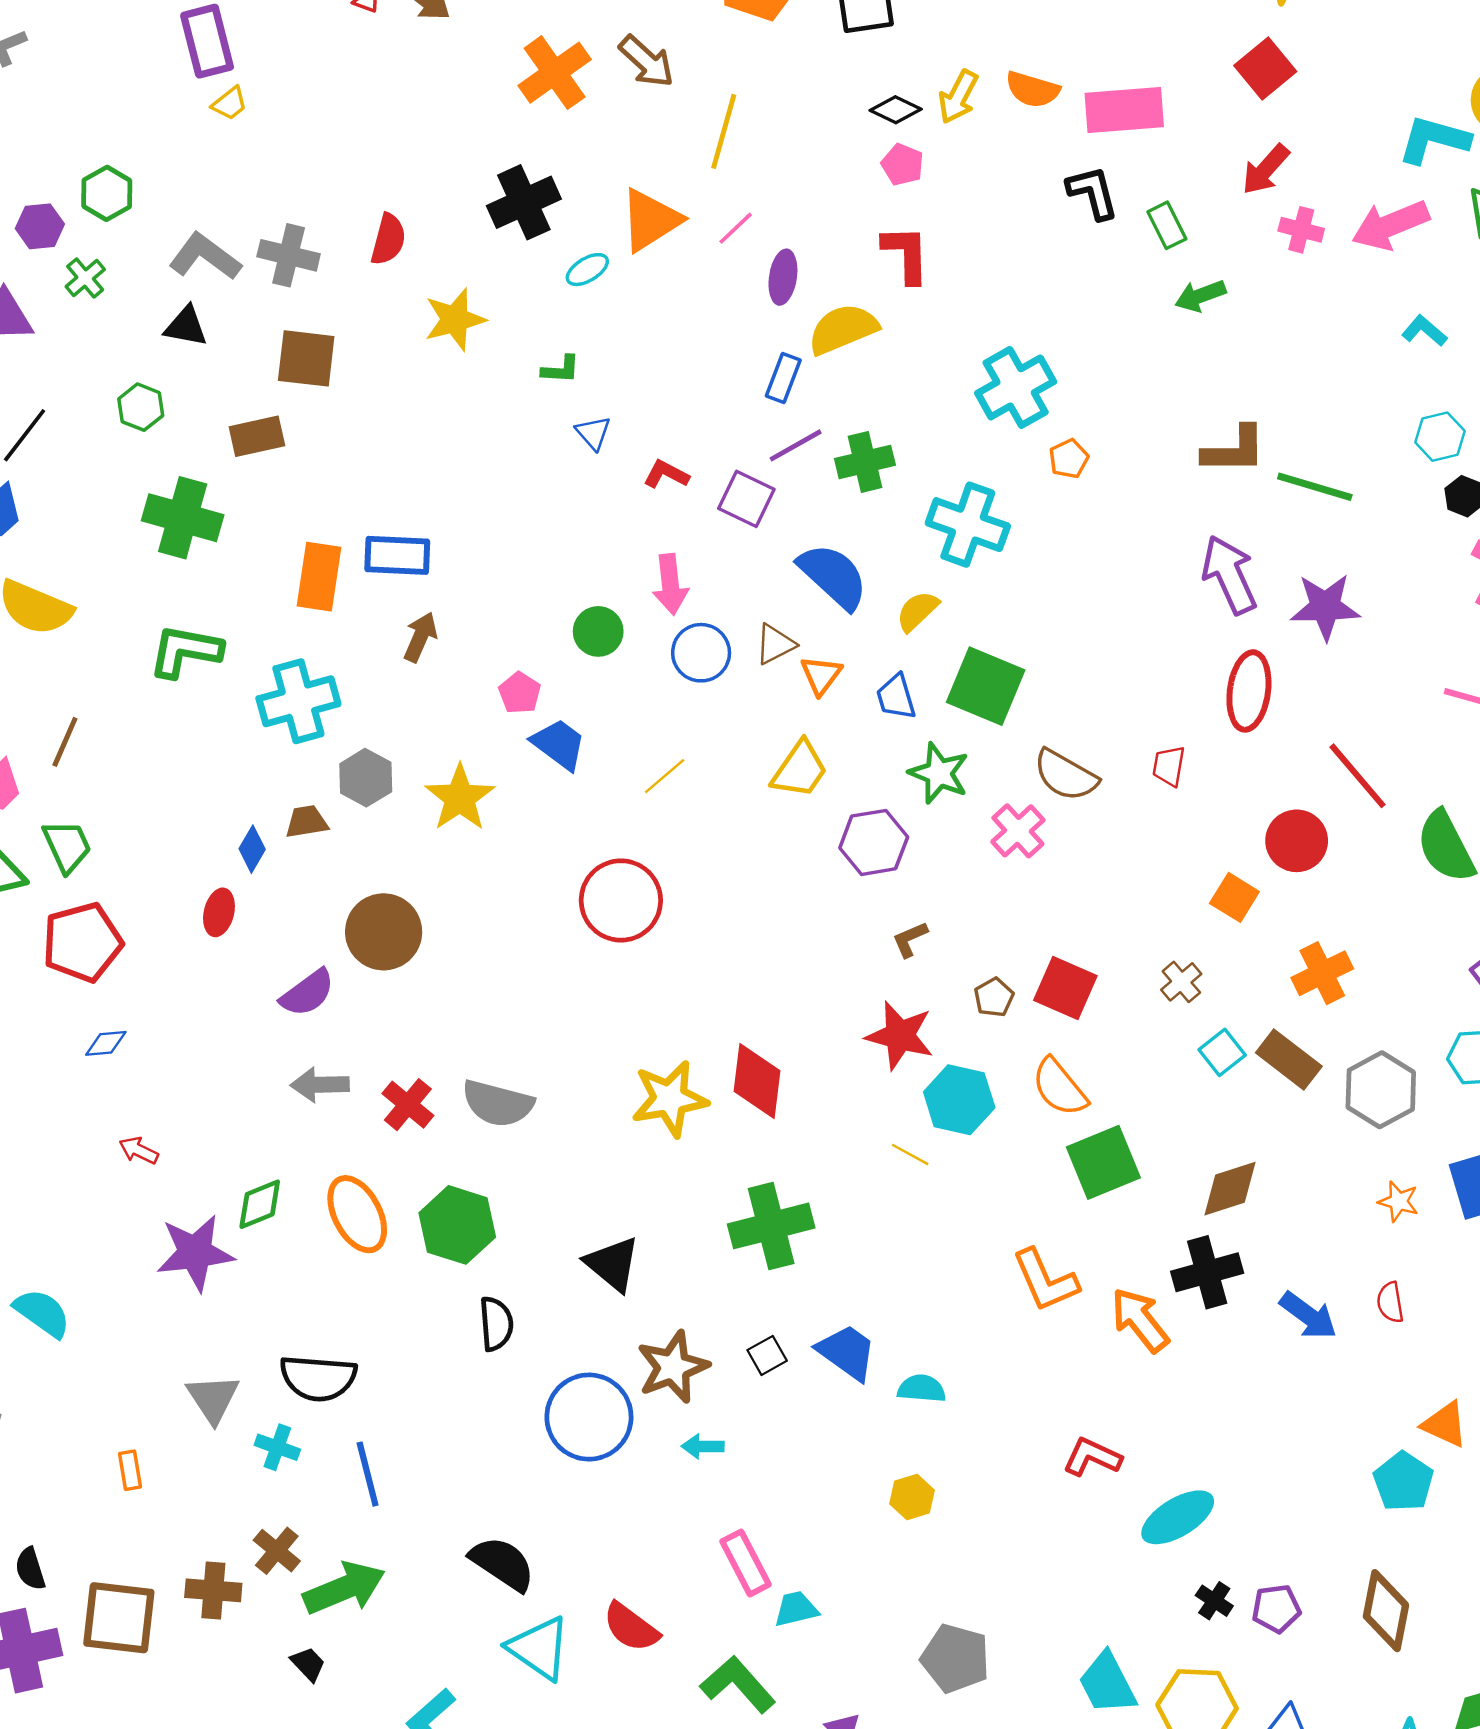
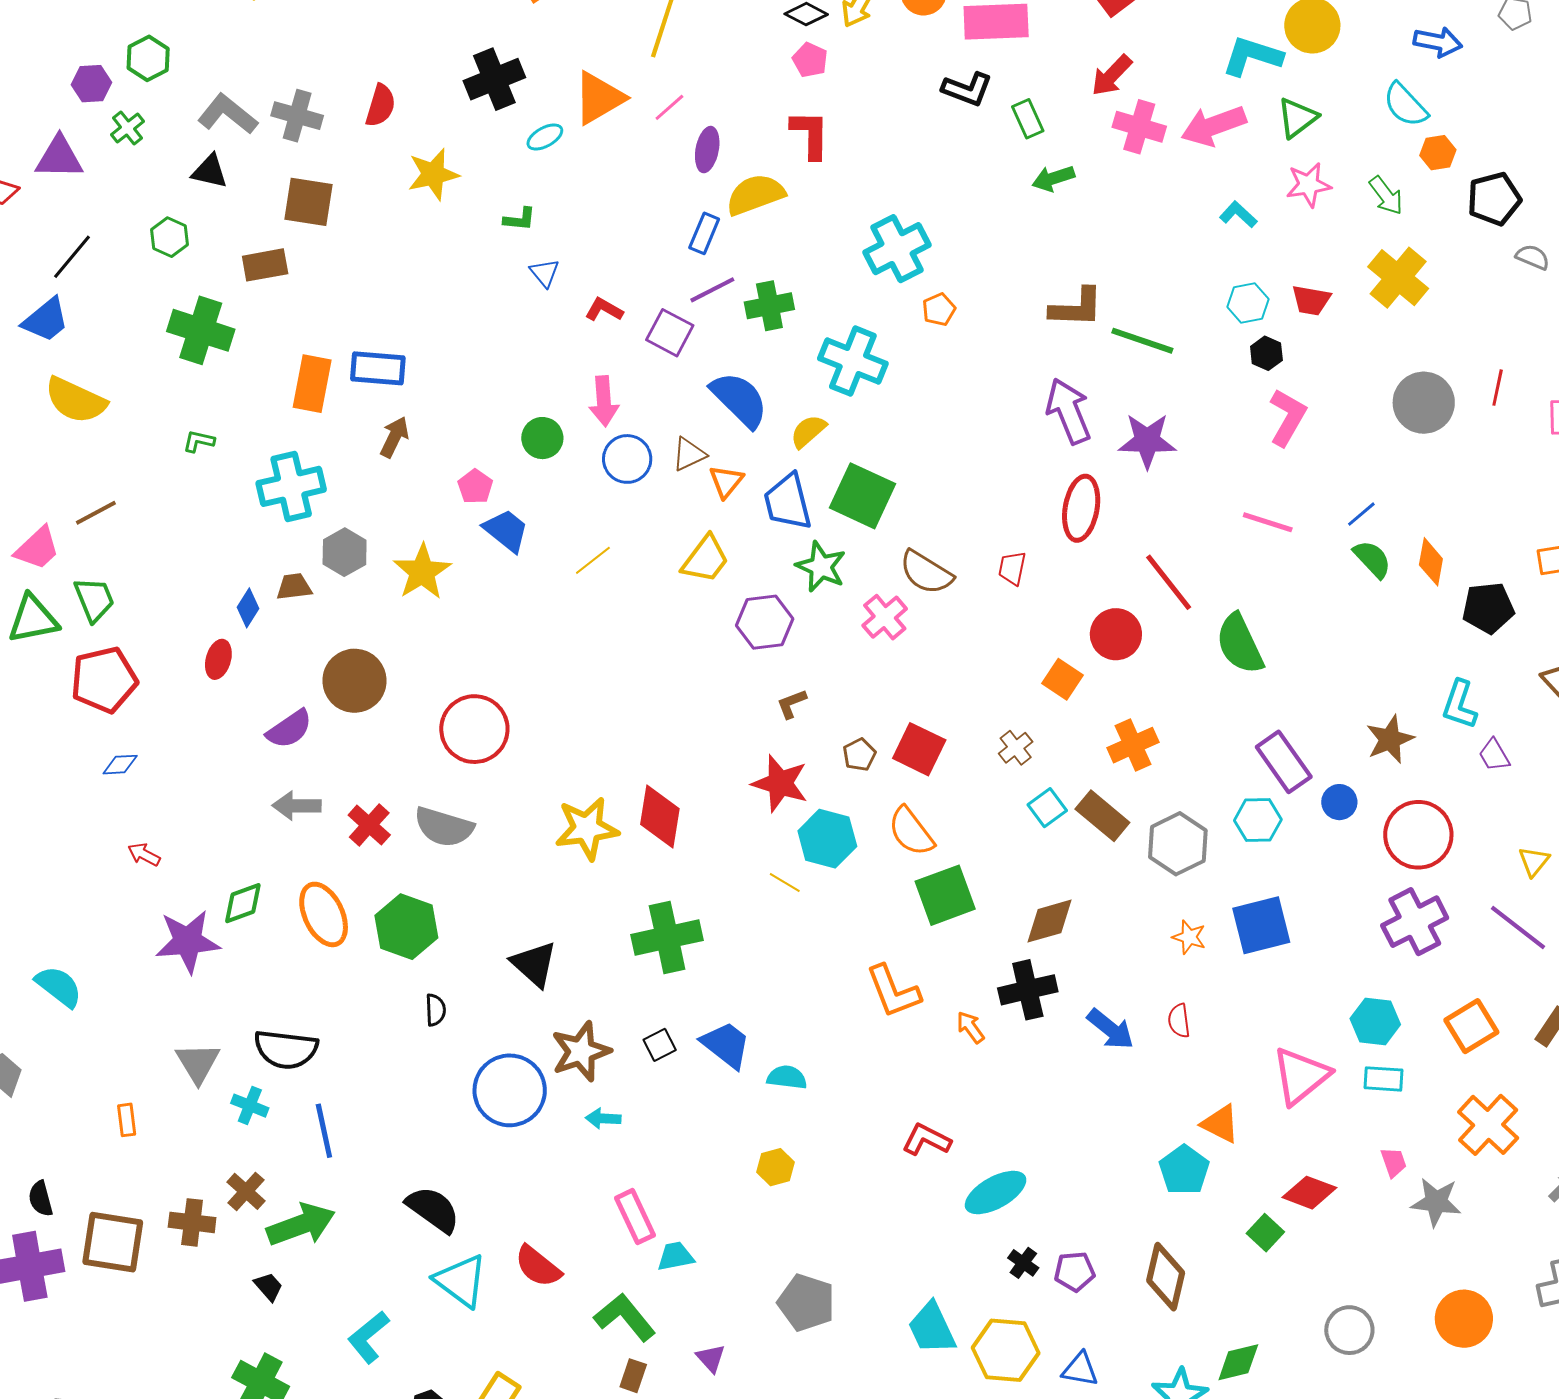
black L-shape: (1093, 192) -> (967, 89), turned 123
pink cross: (1301, 230) -> (1139, 127), size x1.4
green L-shape: (185, 651) -> (199, 441), size x0.5
blue trapezoid: (896, 697) -> (788, 502), size x1.5
brown line: (65, 742) -> (96, 513), turned 36
red circle: (621, 900) -> (474, 729), moved
orange arrow: (1140, 1320) -> (971, 1027), size x0.6
black semicircle: (496, 1324) -> (436, 1010), size x0.7

